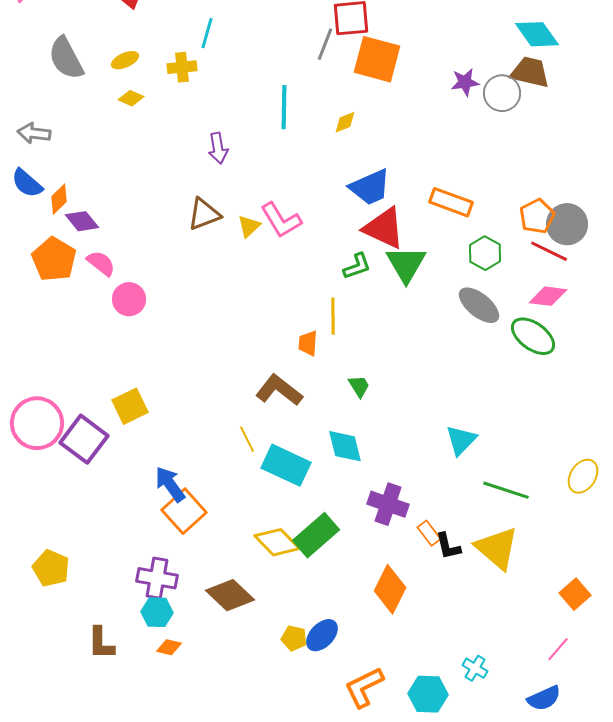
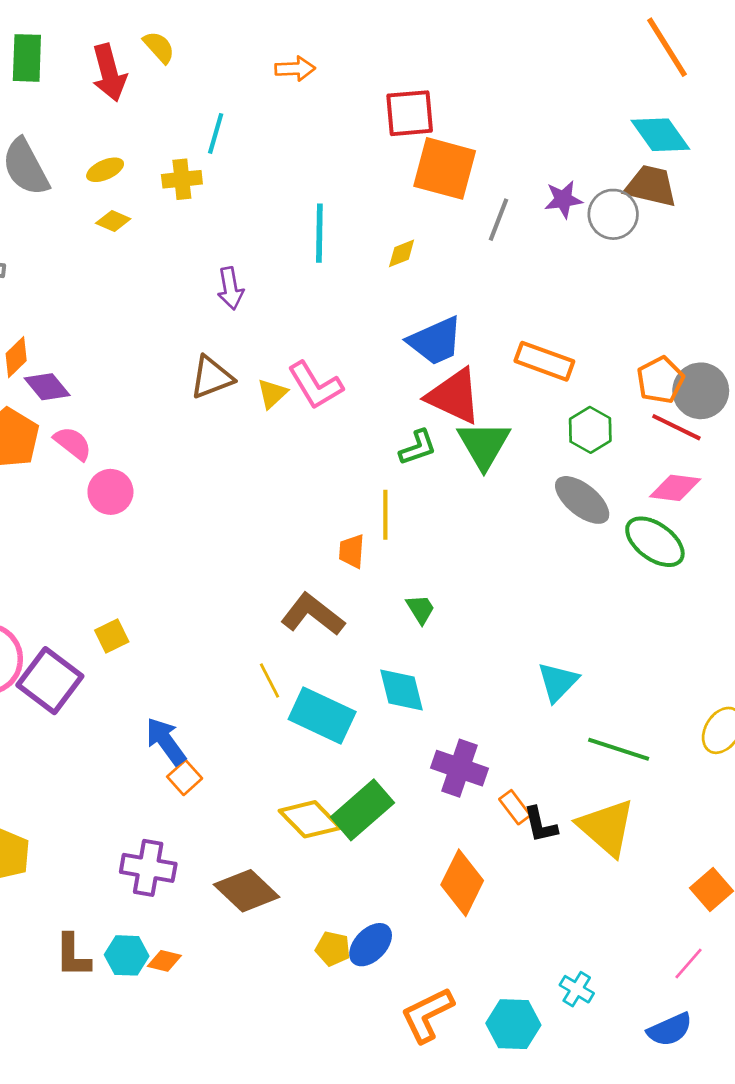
gray line: (325, 44) -> (499, 220), moved
yellow square: (130, 406) -> (112, 636), size x0.7
orange square: (184, 511) -> (185, 778), size x0.6
cyan hexagon: (157, 612) -> (127, 955), moved

